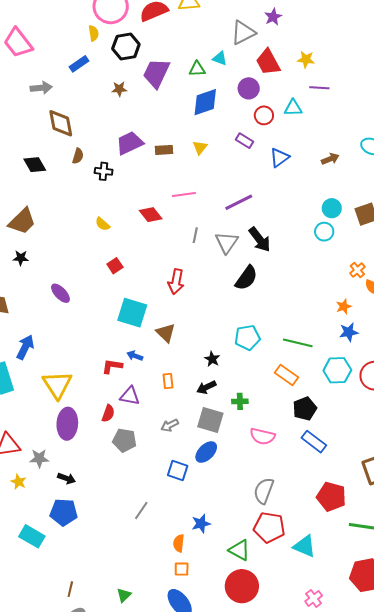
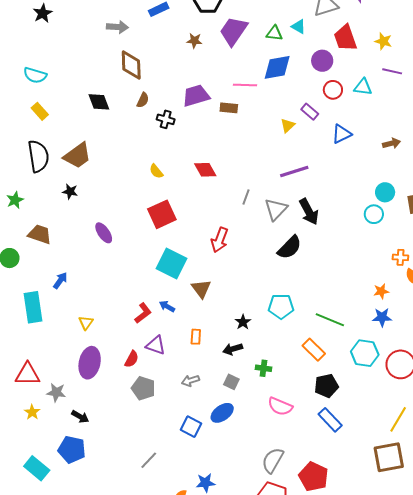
yellow triangle: (200, 147) -> (288, 125), moved
pink line: (184, 194) -> (245, 85), moved
red square: (115, 266) -> (162, 214), size x1.8
orange cross: (357, 270) -> (400, 257), turned 35
blue arrow: (25, 347) -> (60, 280), size x0.7
red L-shape: (112, 366) -> (143, 313), turned 125
yellow triangle: (57, 385) -> (86, 323), size x0.5
gray square: (210, 420) -> (231, 382), size x0.6
red pentagon: (331, 497) -> (314, 477), moved

